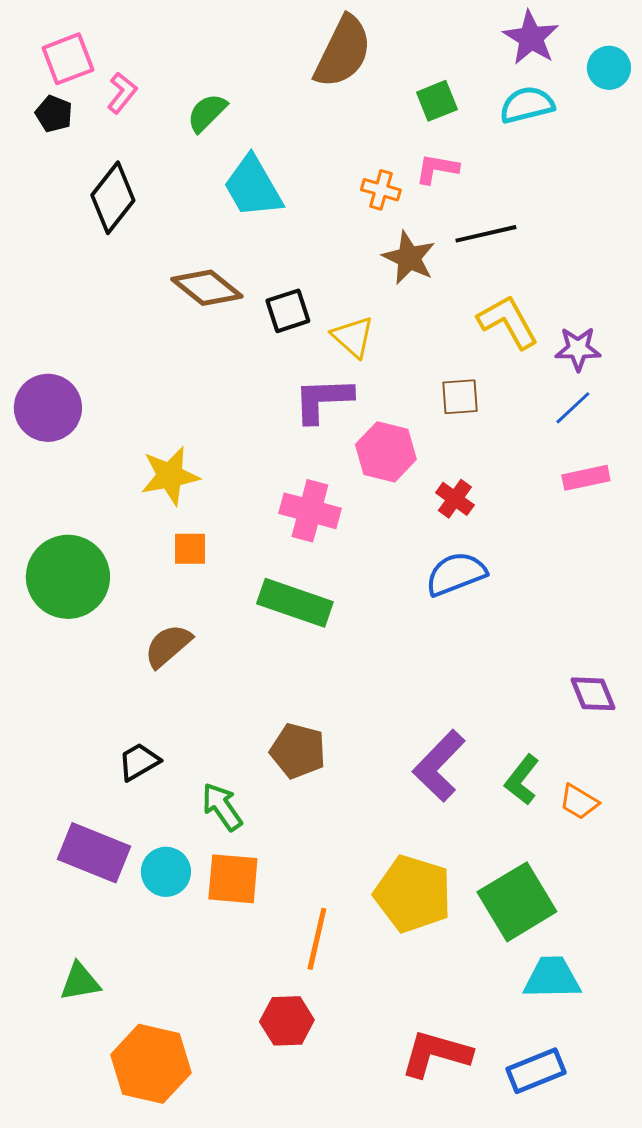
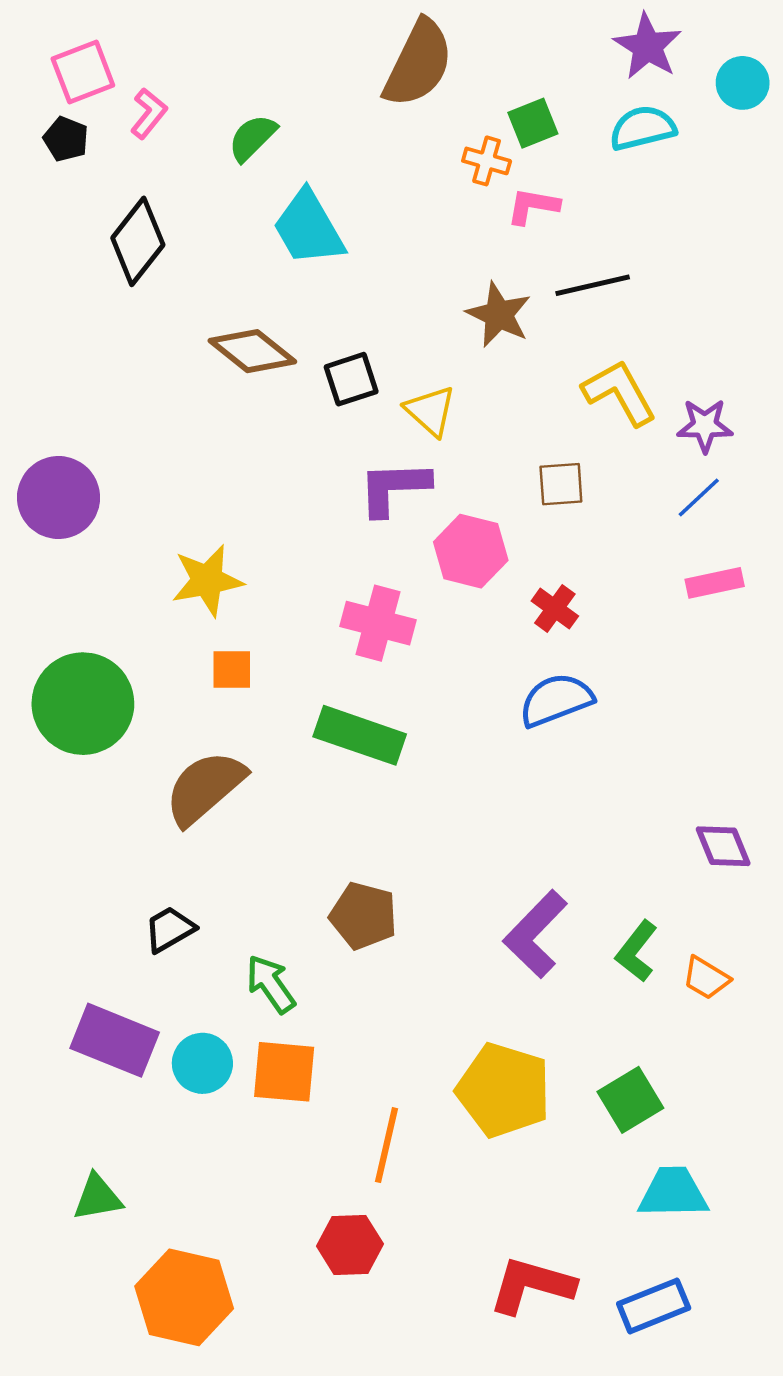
orange cross: (381, 190) -> (487, 161), moved
brown semicircle: (168, 646) -> (205, 788), size x1.4
green square: (517, 902) -> (630, 1100), size x0.7

